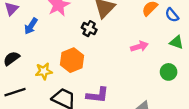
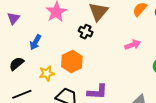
blue arrow: (31, 26) -> (35, 42), moved

